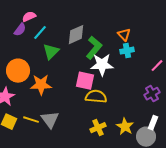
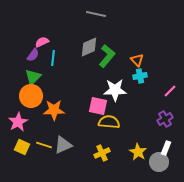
cyan line: (40, 33) -> (53, 58), turned -35
gray diamond: (76, 35) -> (89, 47), moved
green L-shape: (94, 48) -> (107, 56), moved
green triangle: (51, 52) -> (33, 77), moved
gray triangle: (50, 120) -> (63, 145), turned 42
yellow cross: (98, 128) -> (102, 153), moved

